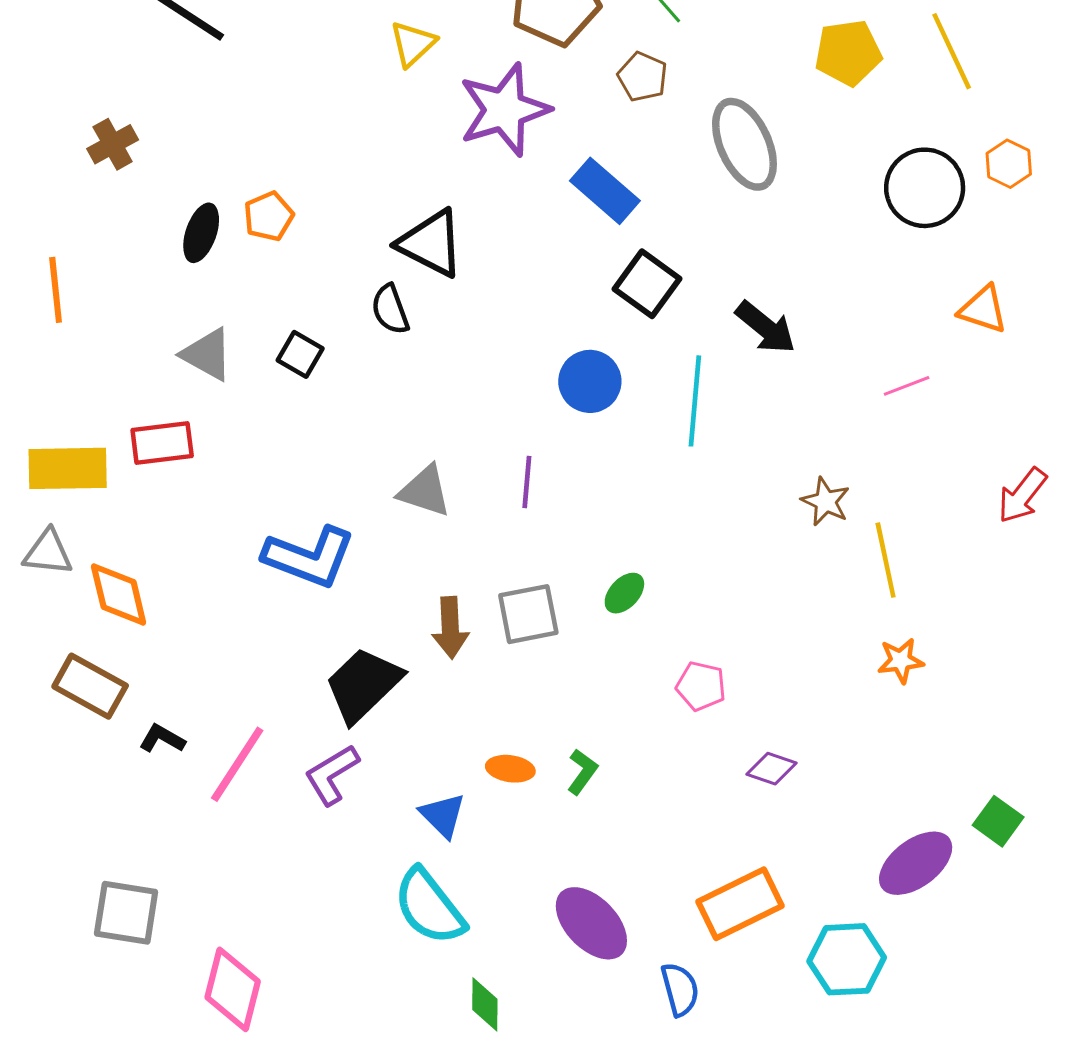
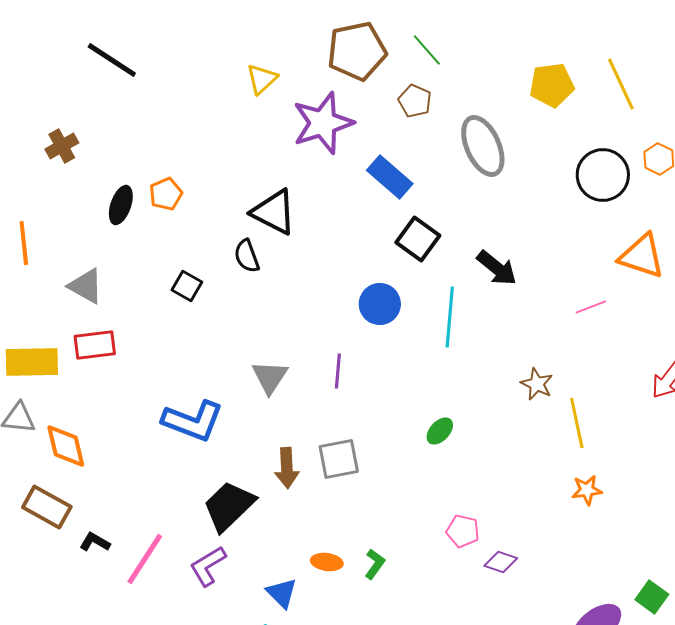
orange triangle: (983, 309) -> (642, 256), size x1.4
gray triangle: (207, 354) -> (86, 286), moved
gray triangle: (425, 491) -> (270, 377), turned 45
green ellipse: (624, 593) -> (440, 431), moved
pink pentagon: (701, 686) -> (463, 531), moved

